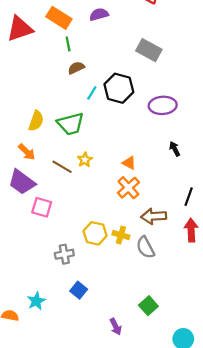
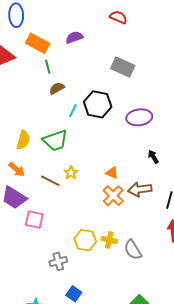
brown arrow: (154, 216) -> (140, 189), moved

